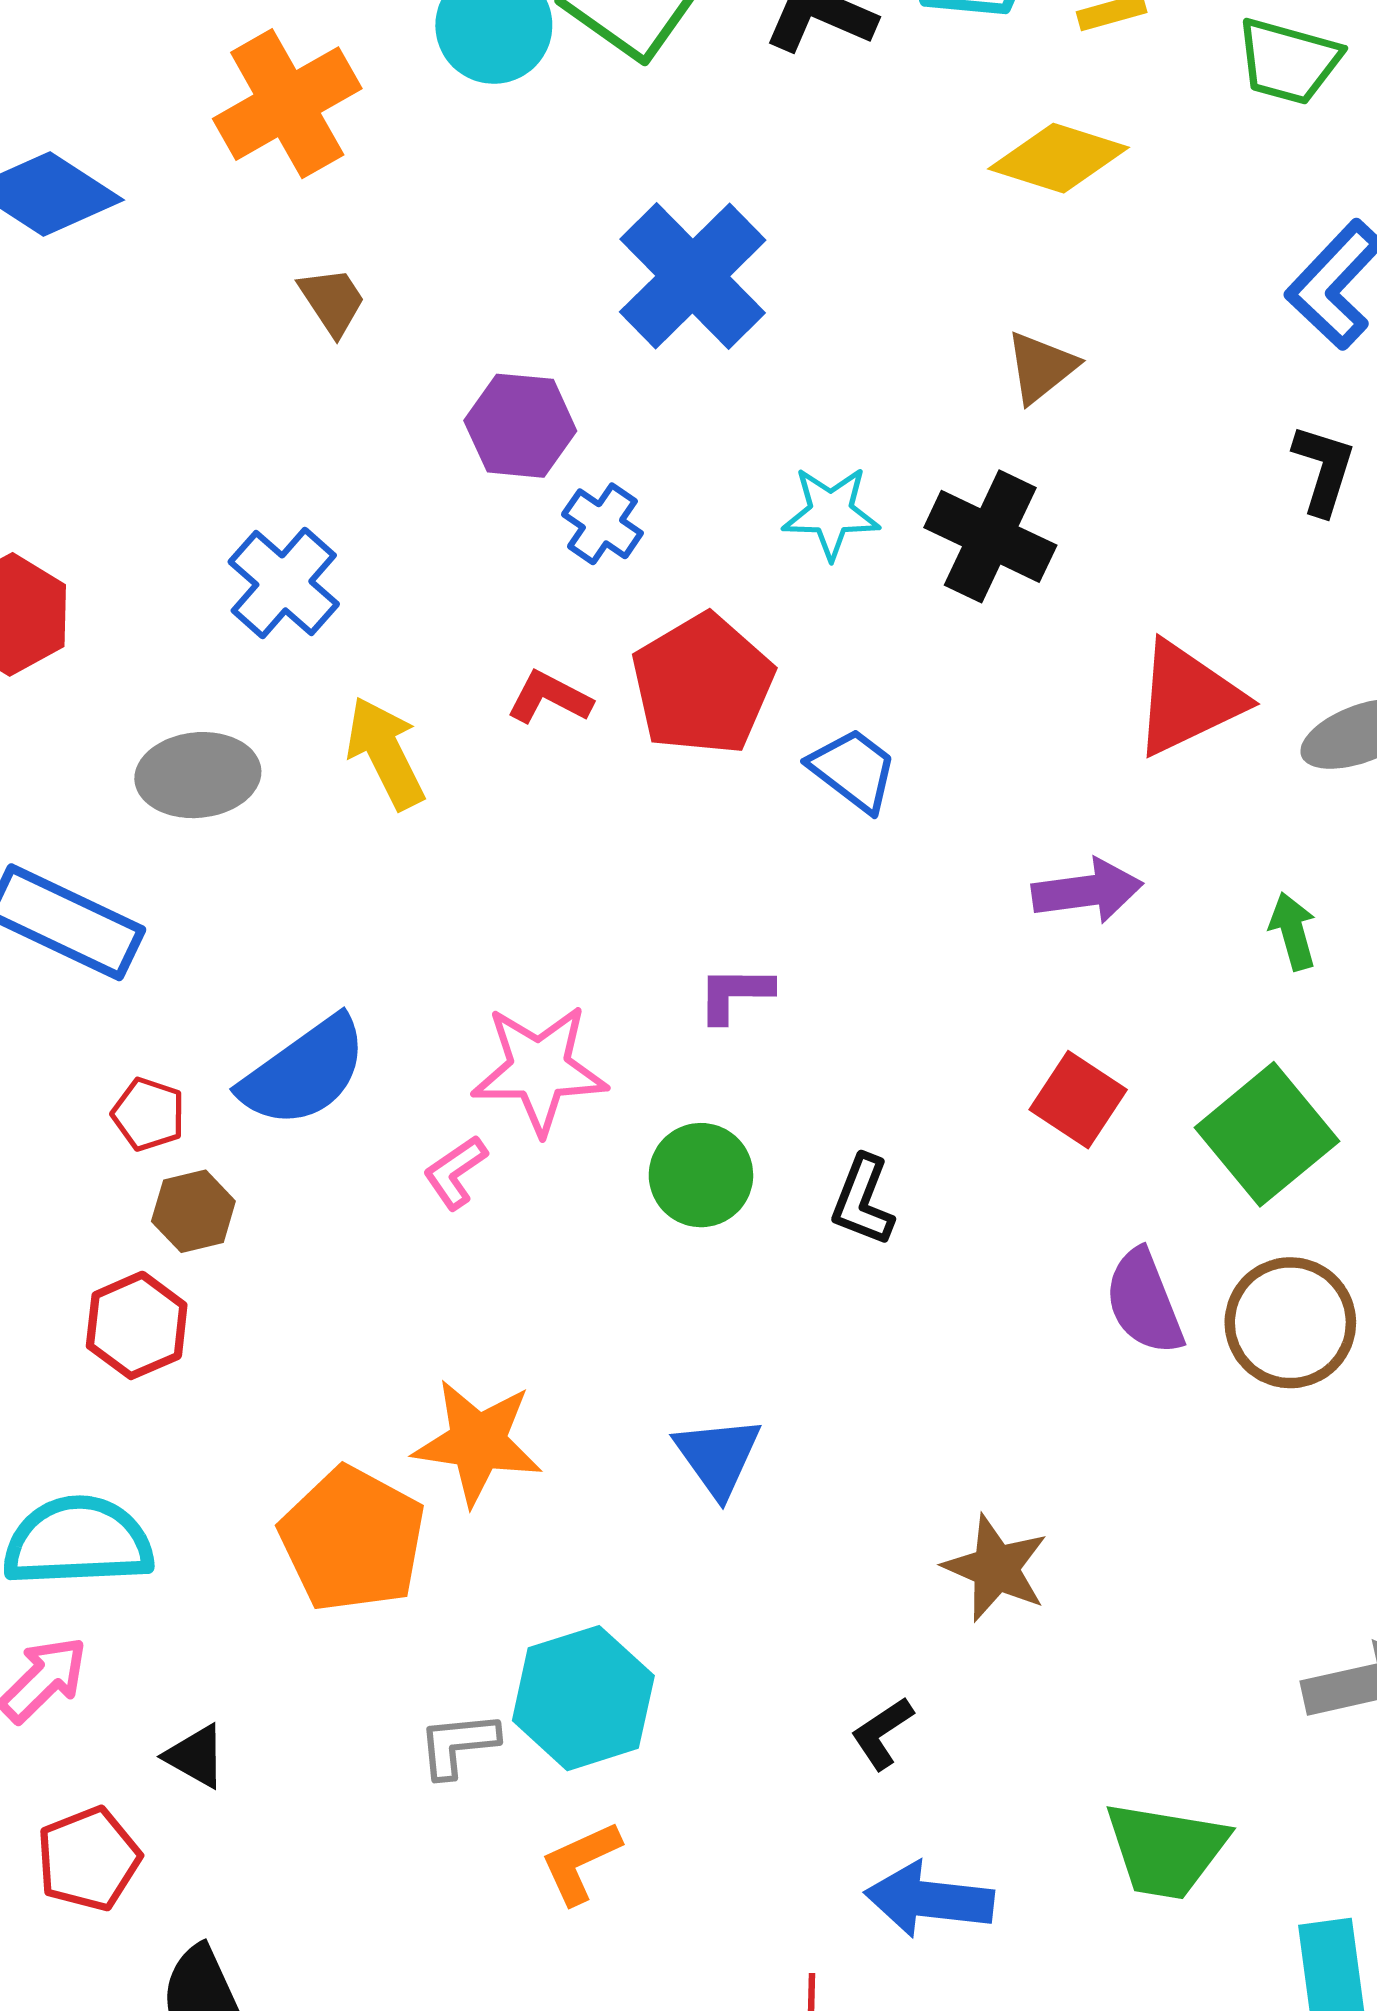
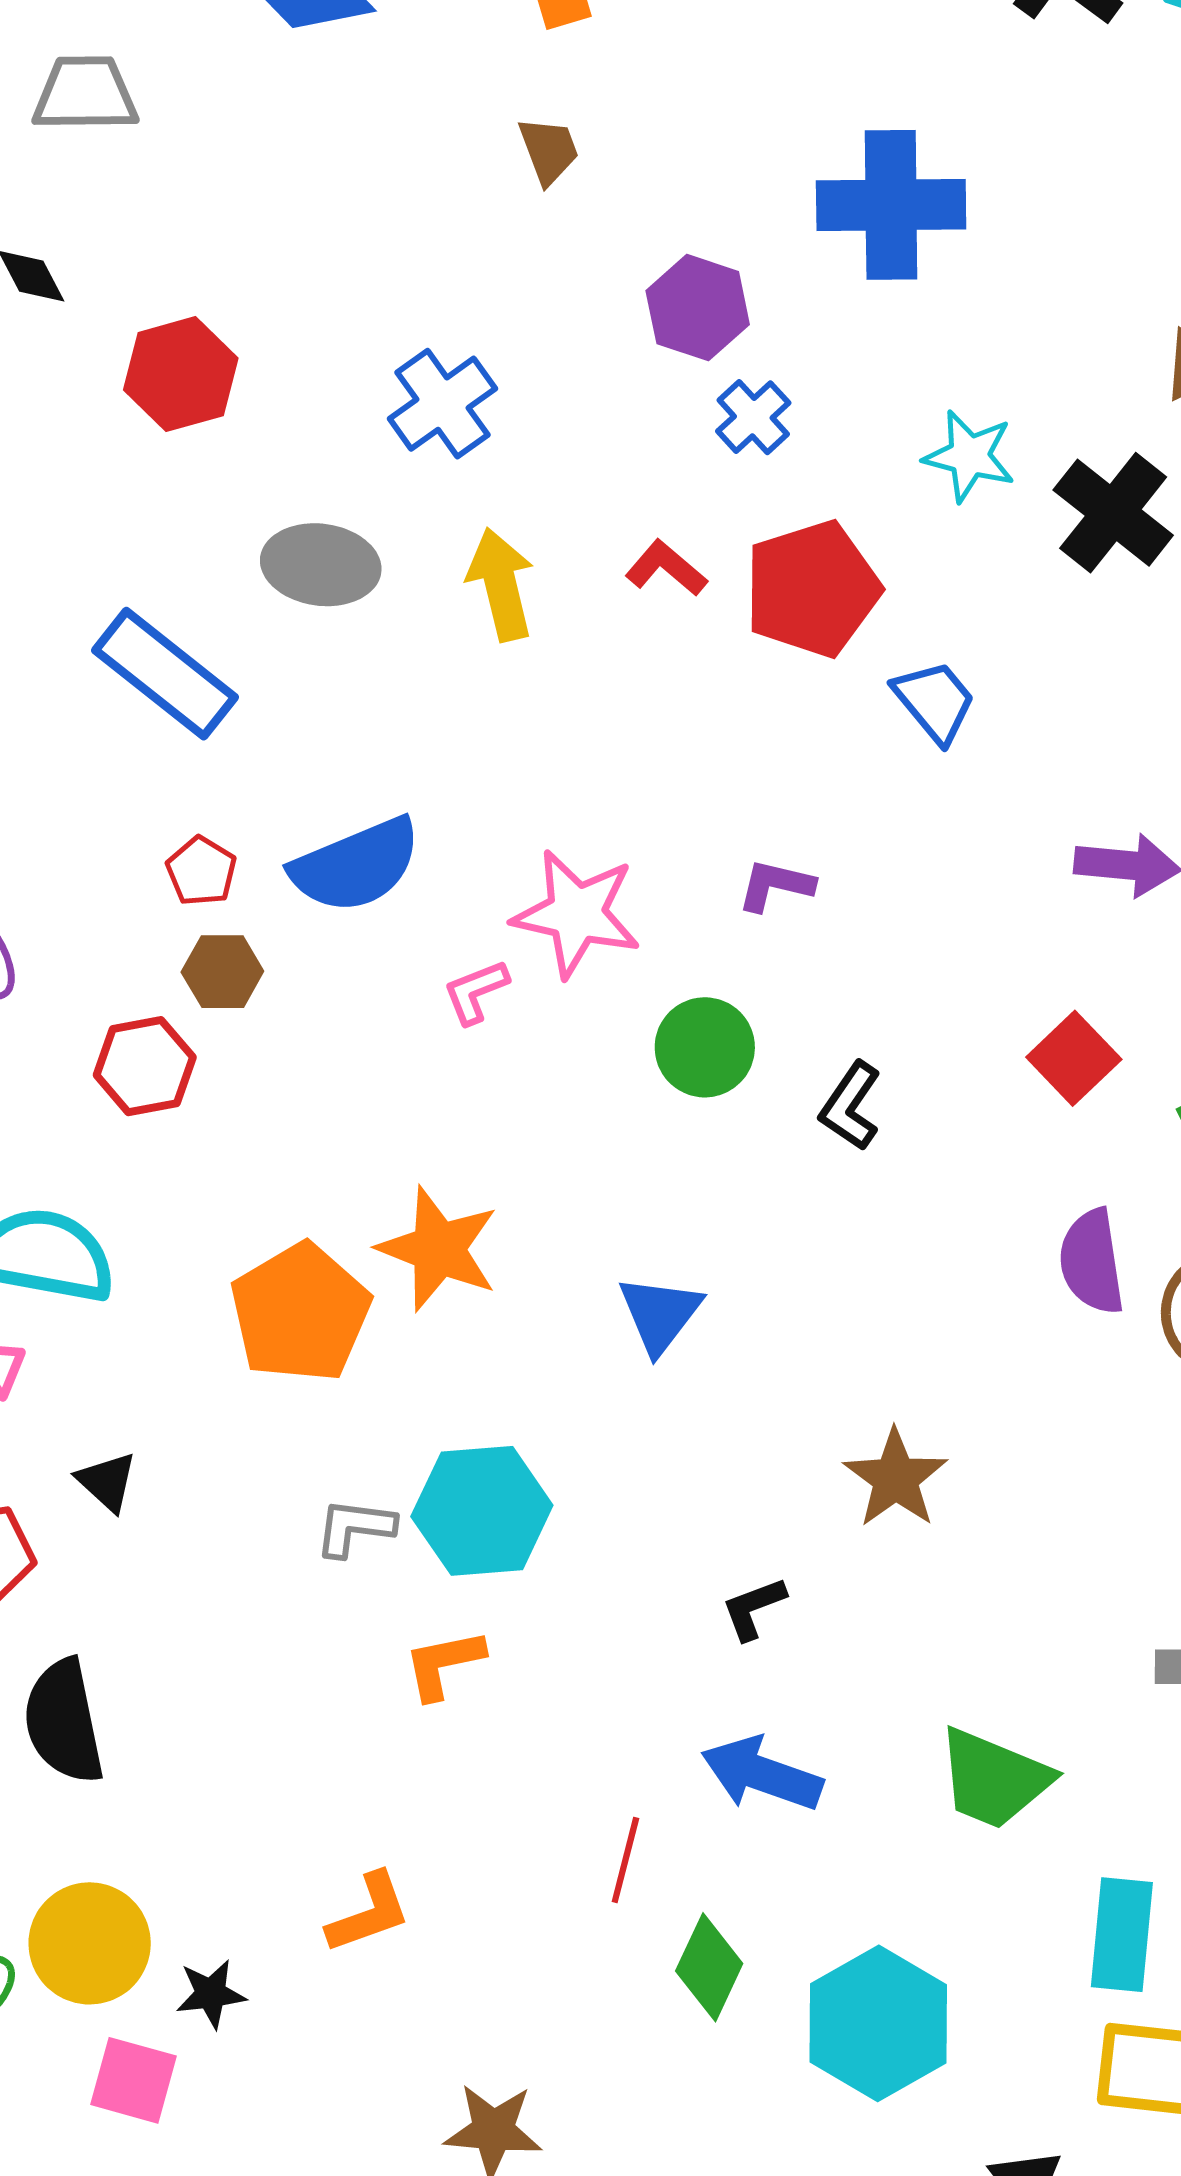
blue cross: (693, 276) -> (891, 205), turned 31

